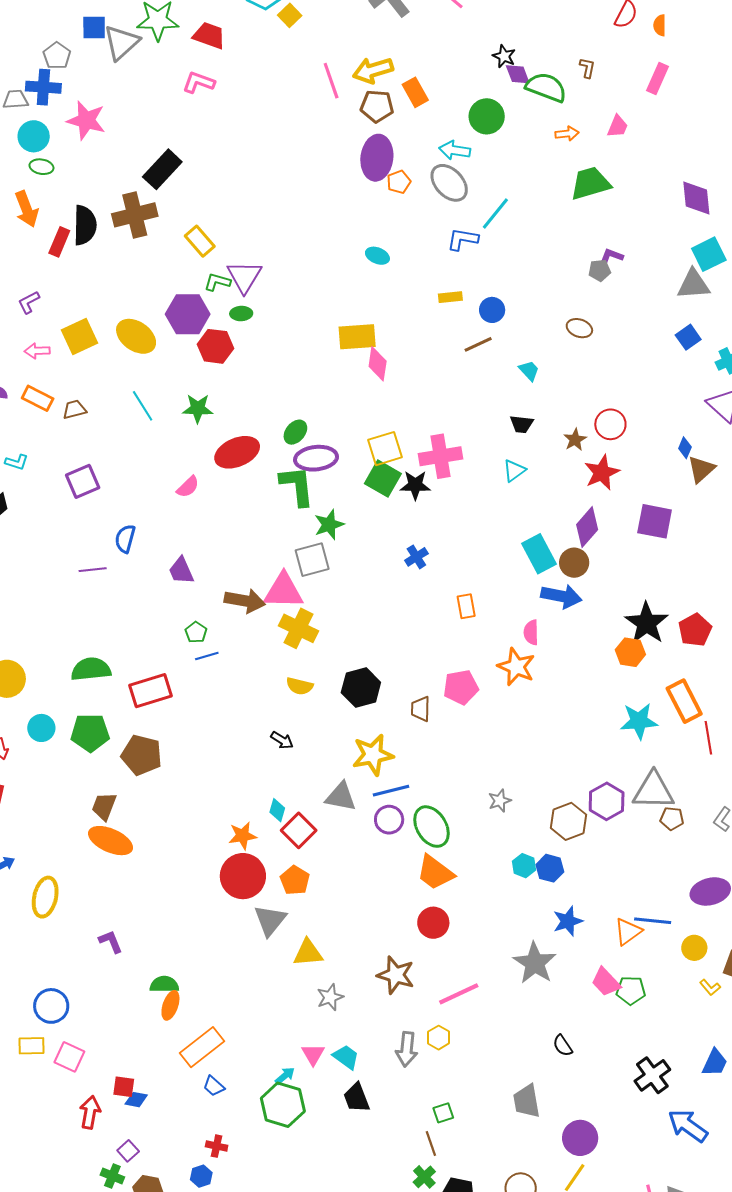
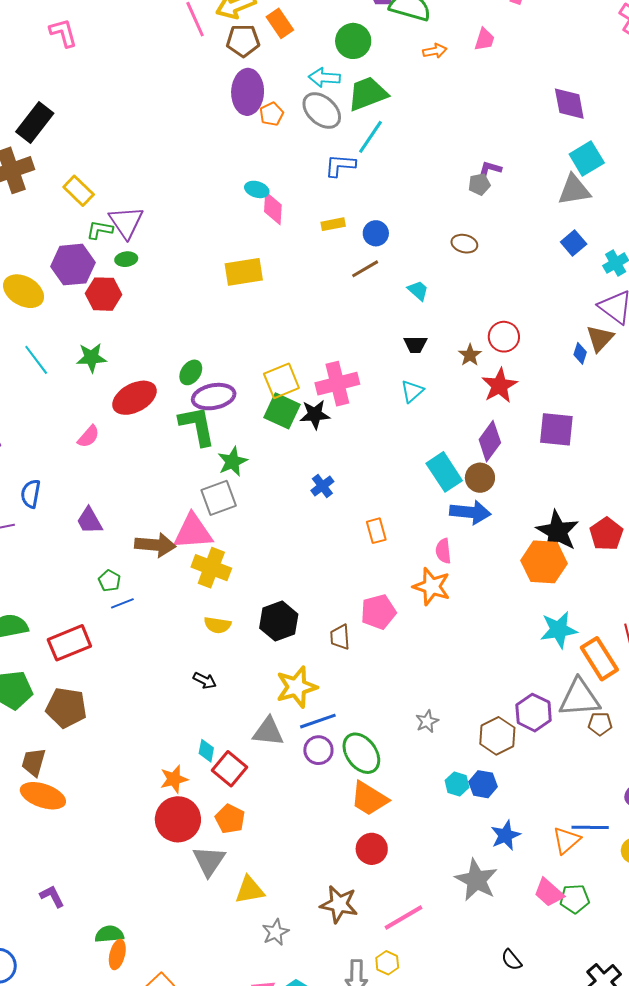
pink L-shape: (199, 82) -> (63, 33), turned 60
green trapezoid: (590, 183) -> (368, 94), moved
pink diamond: (378, 364) -> (273, 208), moved
brown triangle: (701, 469) -> (600, 338), moved
orange hexagon: (630, 652) -> (544, 562), size x1.5
orange rectangle: (684, 701) -> (599, 659), moved

